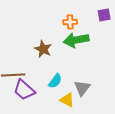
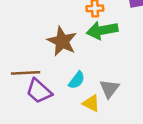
brown star: (43, 49) -> (62, 41), size x1.4

